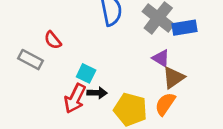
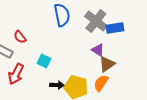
black arrow: (97, 93) -> (57, 85), moved
red arrow: (75, 98) -> (16, 74), moved

